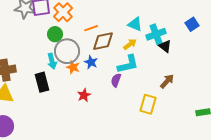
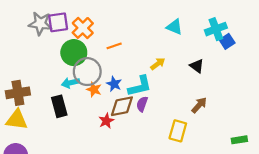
cyan triangle: (135, 24) -> (174, 27), moved
green circle: (55, 34) -> (74, 53), size x1.5
cyan cross: (156, 34) -> (216, 29), moved
brown diamond: (103, 41) -> (122, 106), moved
cyan arrow: (52, 61) -> (70, 83), turned 91
cyan L-shape: (128, 64) -> (140, 86), moved

